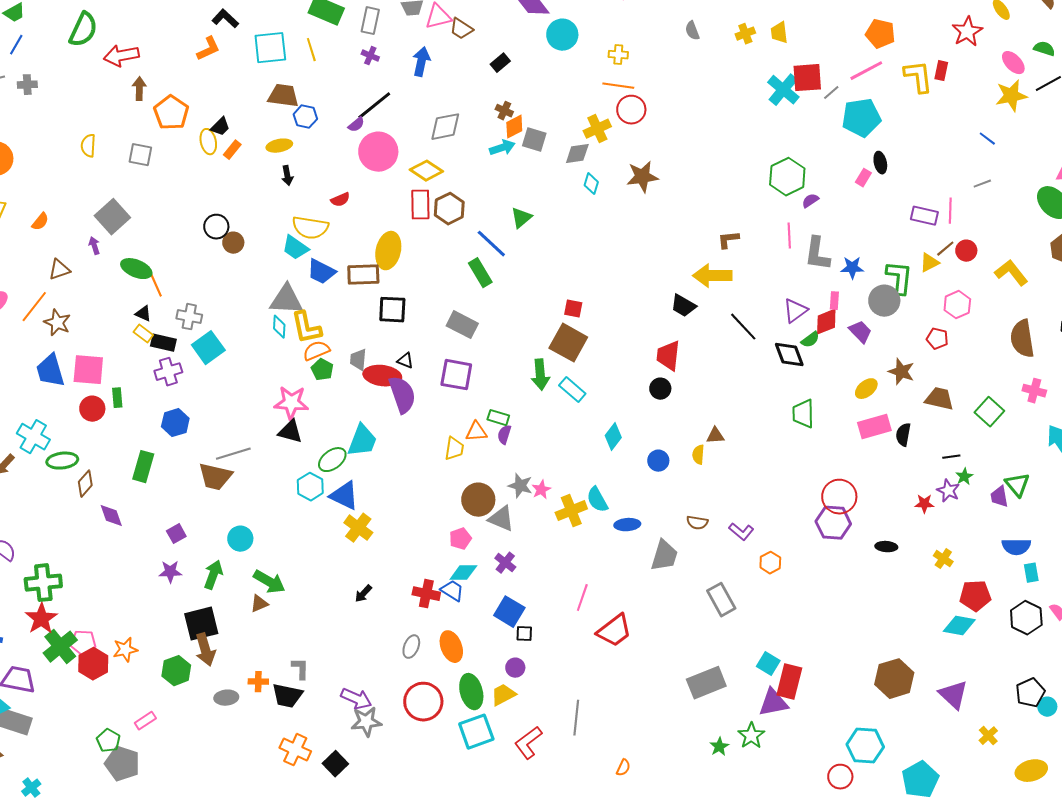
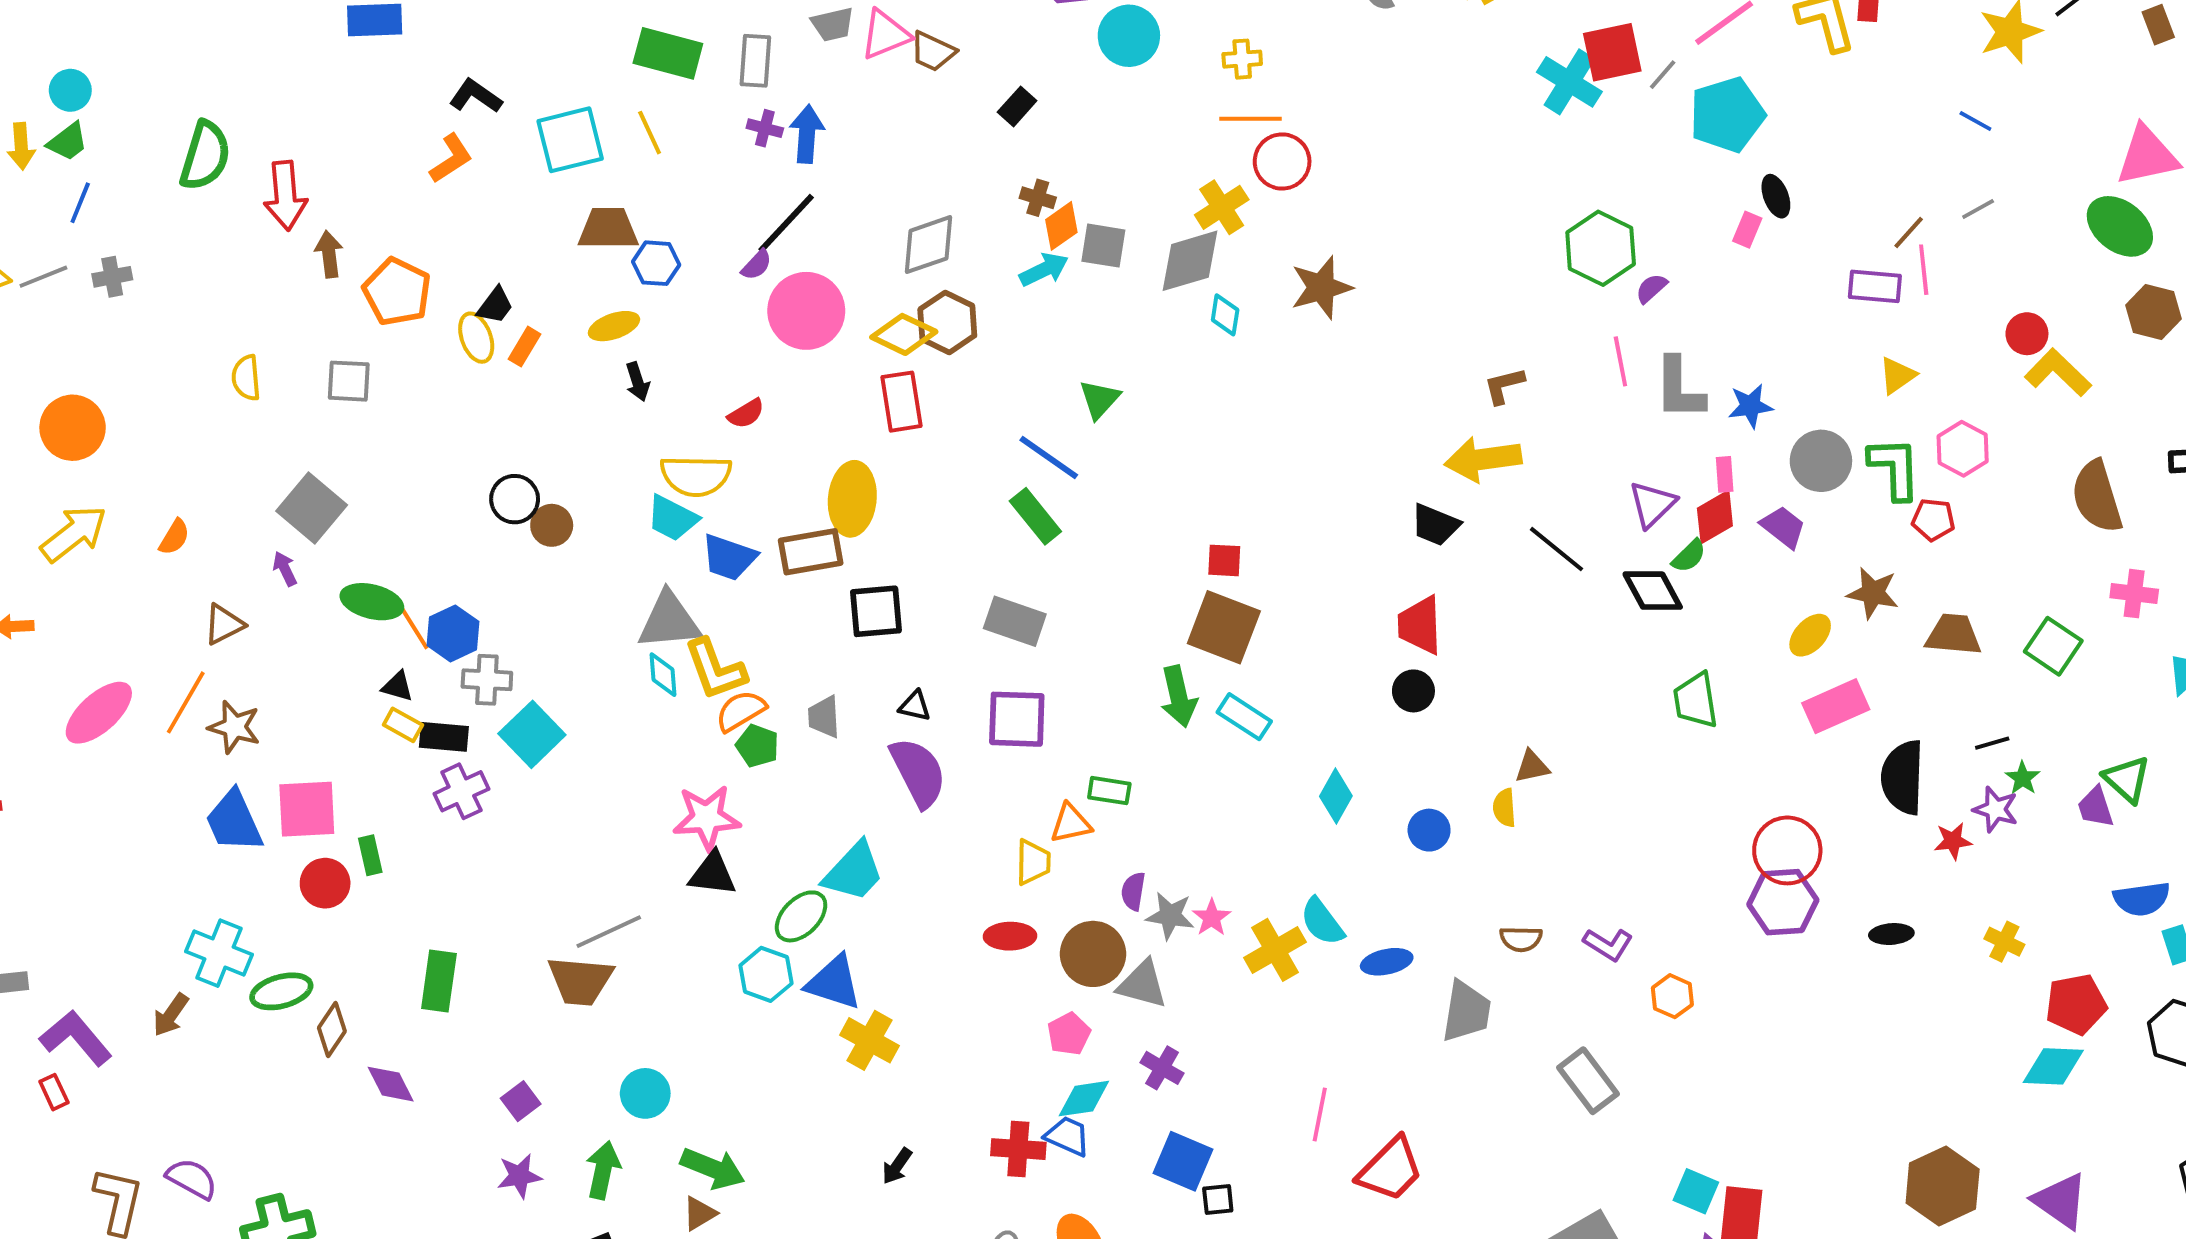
red arrow: (121, 56) -> (285, 196), turned -76
blue arrow: (421, 62) -> (807, 134), moved
gray diamond: (577, 154) -> (1190, 261), size x1.4
brown hexagon: (449, 209) -> (947, 322), moved
brown line: (945, 249) -> (1909, 233), moved
red circle: (966, 251) -> (2027, 334), moved
green L-shape: (899, 278) -> (1895, 468), moved
red ellipse: (382, 376) -> (1010, 936), moved, size x0.7
blue hexagon: (175, 423) -> (453, 633), moved
purple semicircle: (504, 435) -> (1133, 891), moved
black semicircle: (903, 435) -> (1903, 777), moved, size x1.6
cyan trapezoid: (362, 441) -> (854, 872), turned 30

